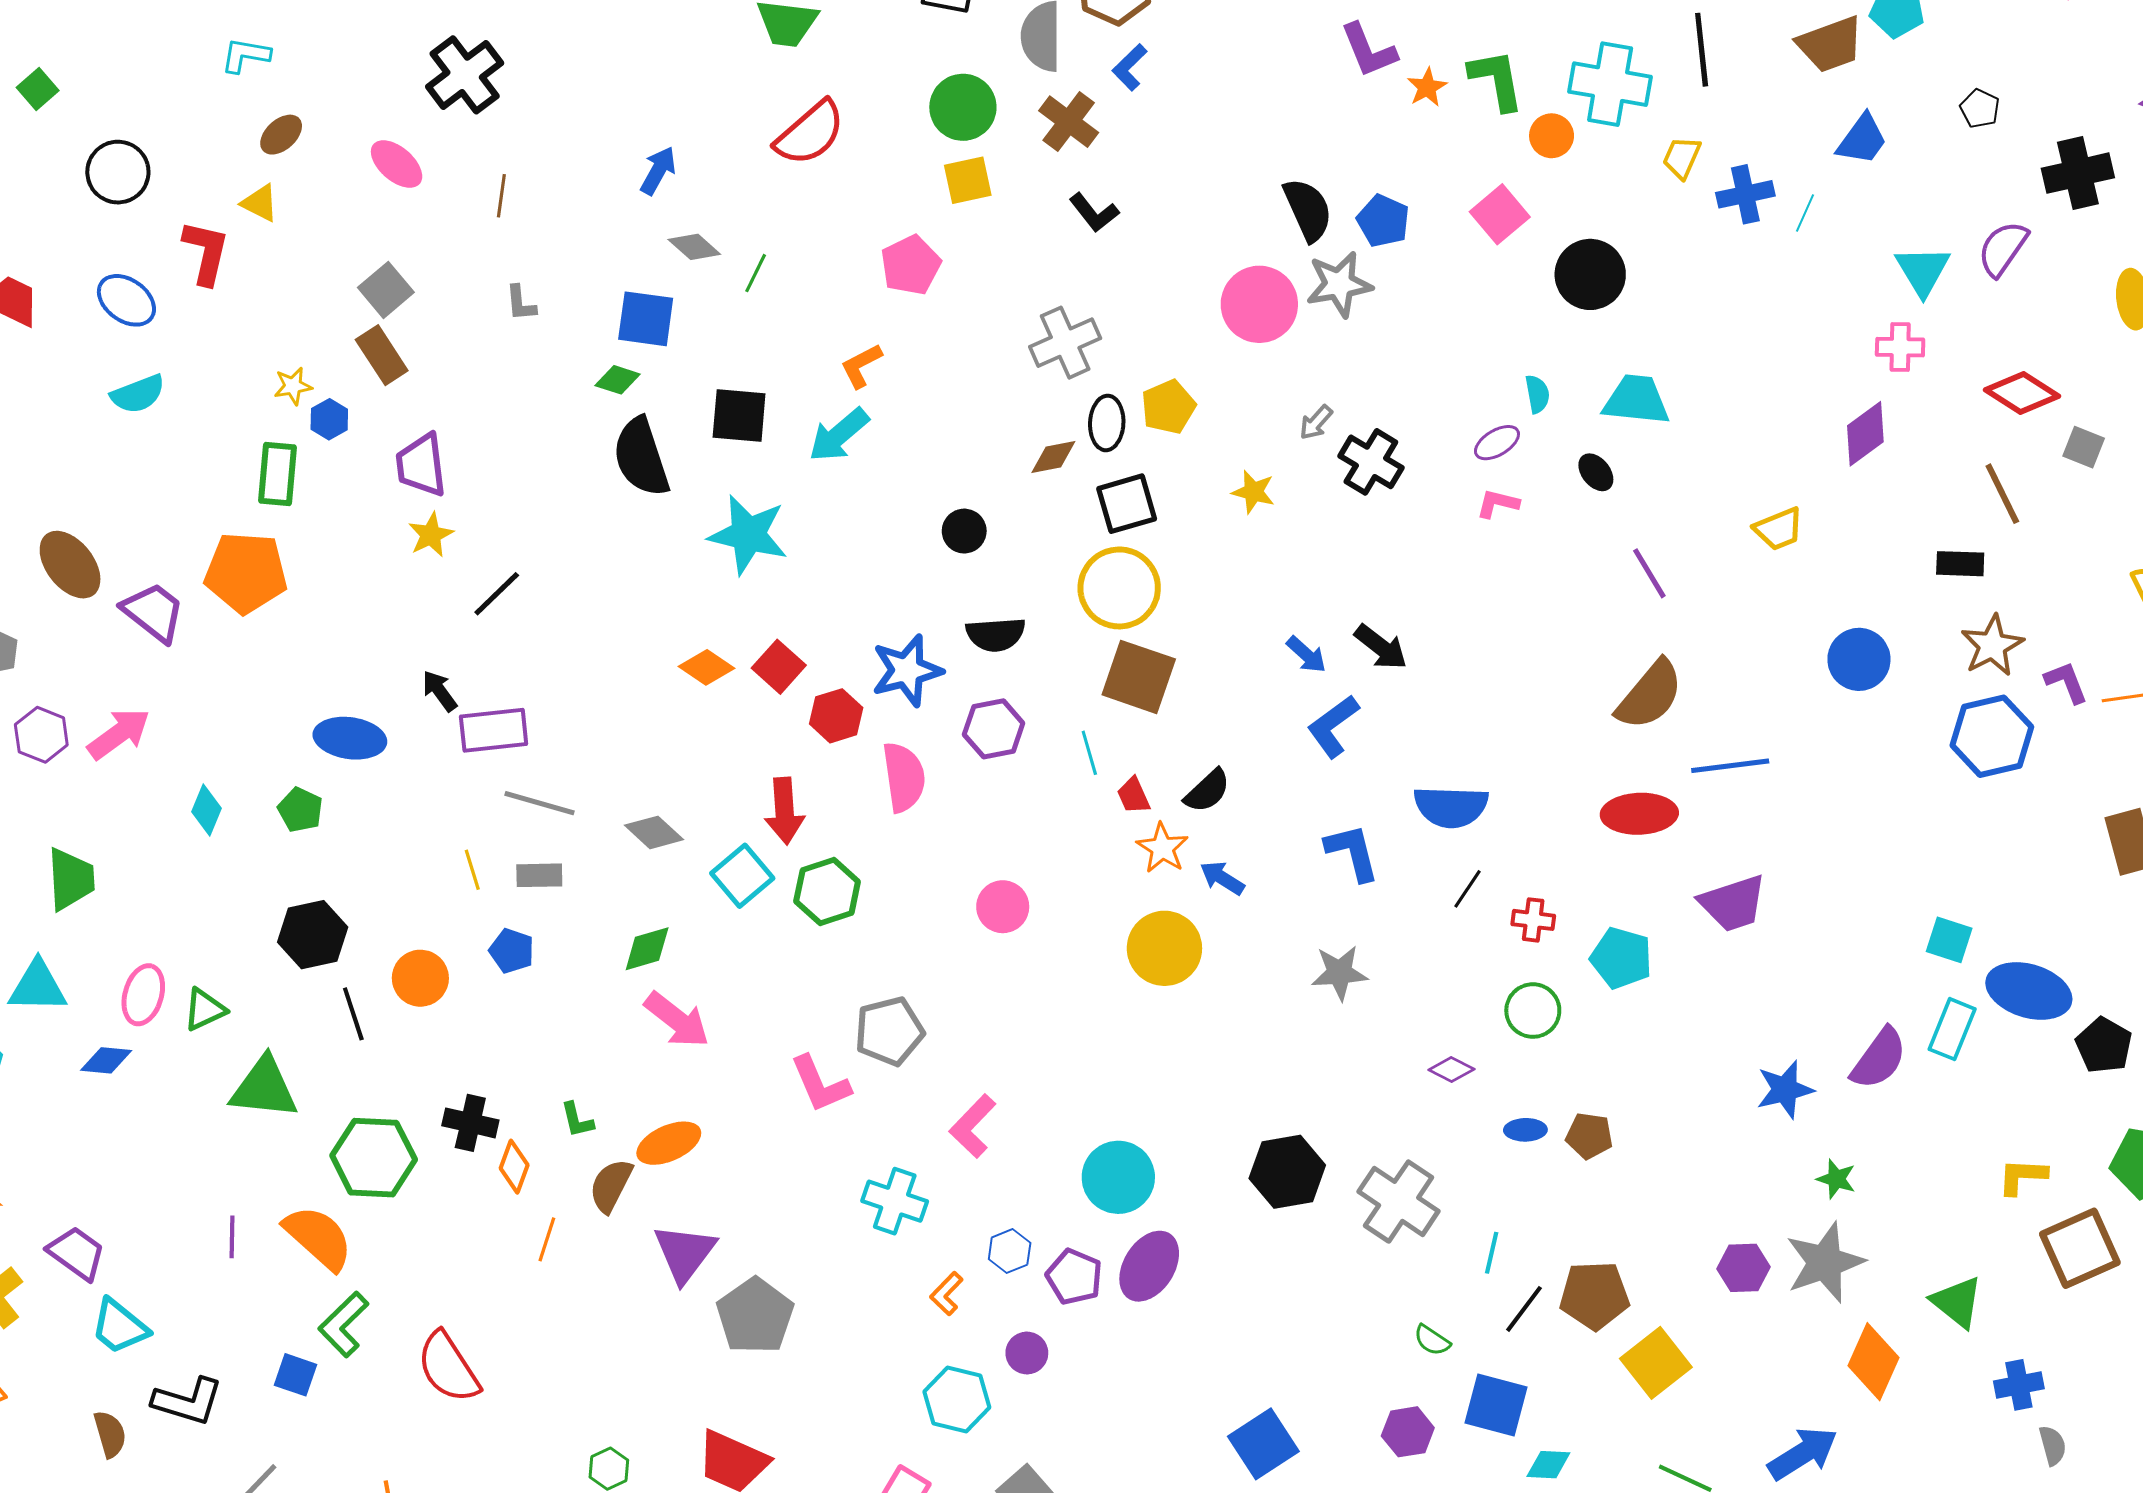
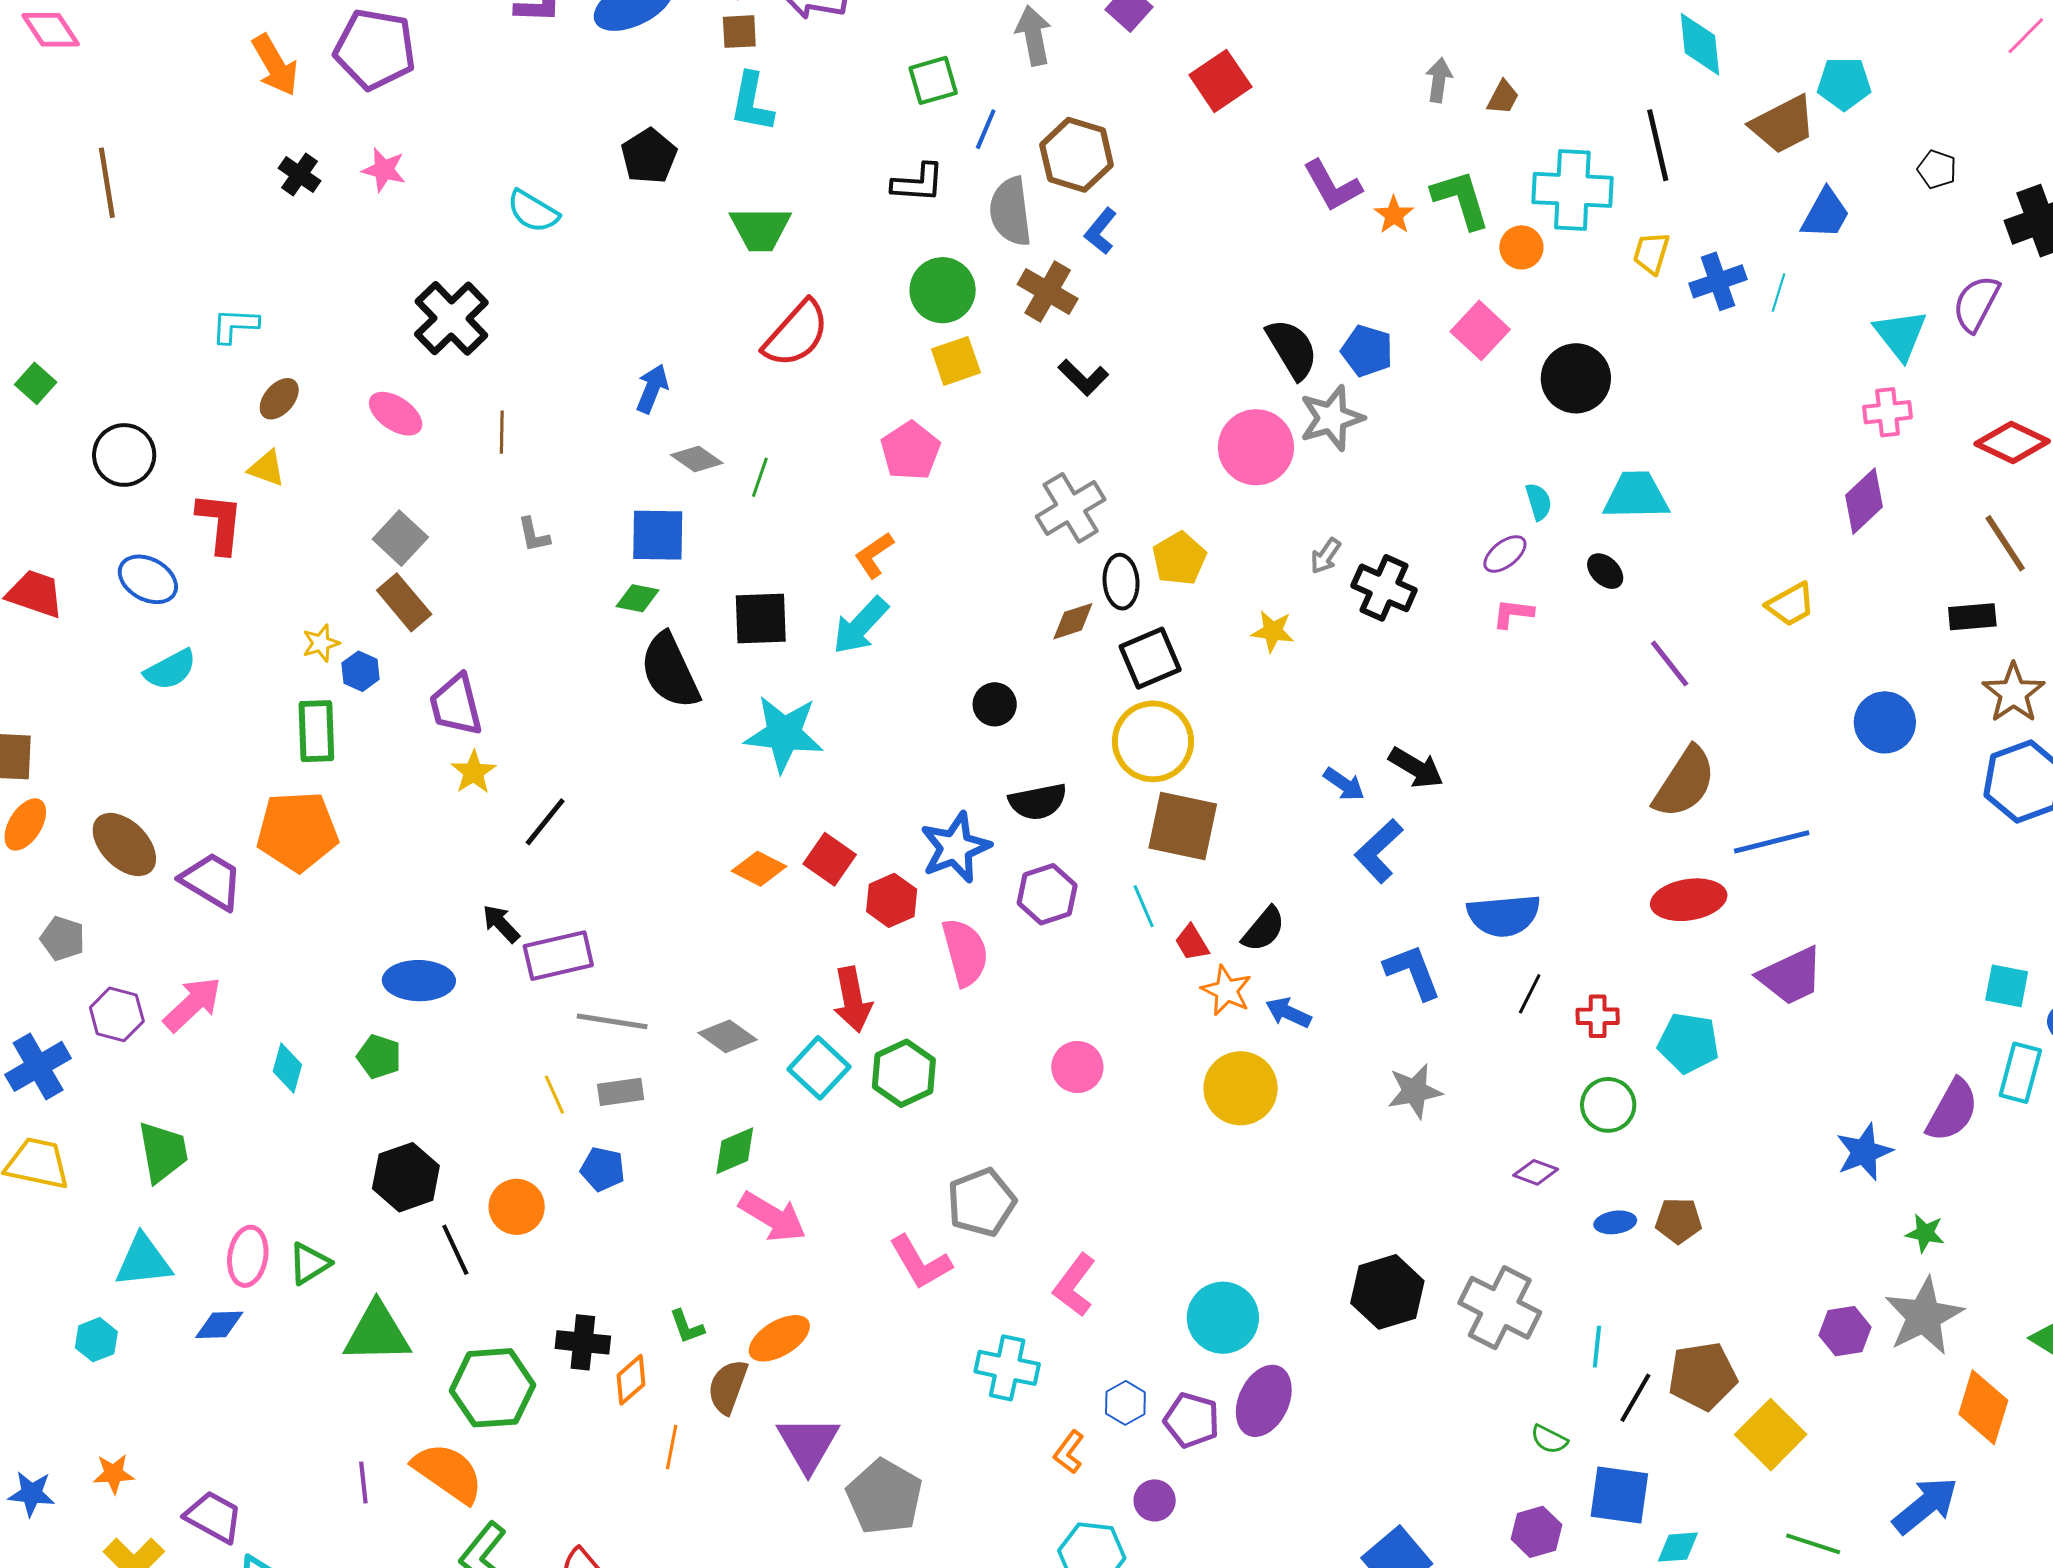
orange diamond: (514, 1167) -> (631, 1380), turned 36

